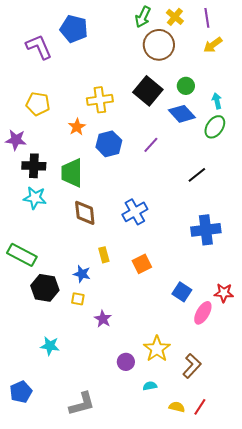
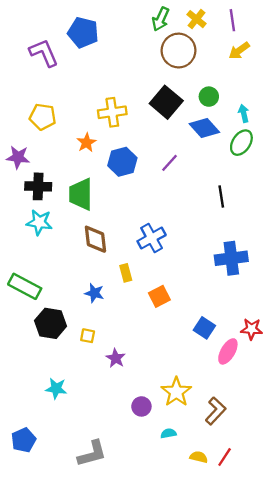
black line: (197, 175) -> (221, 196), turned -60
yellow rectangle: (104, 255) -> (126, 273), moved
blue star: (82, 274) -> (94, 293), moved

